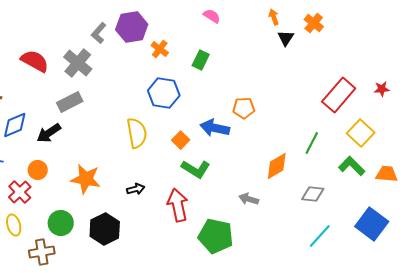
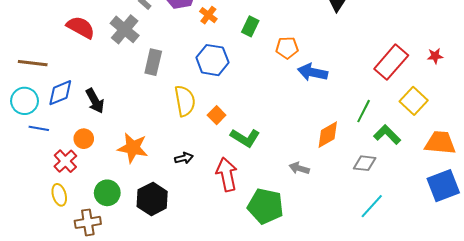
gray rectangle: (70, 102) -> (153, 62), moved, turned -50
orange pentagon: (244, 108) -> (287, 48), moved
blue arrow: (215, 128) -> (313, 72), moved
black arrow: (49, 133) -> (95, 101), turned -85
orange square: (181, 140) -> (217, 115), moved
green L-shape: (352, 166) -> (387, 135), moved
orange trapezoid: (387, 174) -> (440, 143), size x1.4
blue square: (372, 224) -> (443, 186), moved, turned 32

